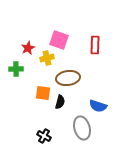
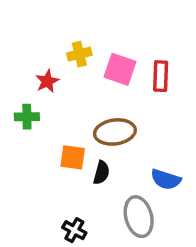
pink square: (59, 40) -> (120, 69), moved
yellow cross: (47, 58) -> (79, 54), moved

